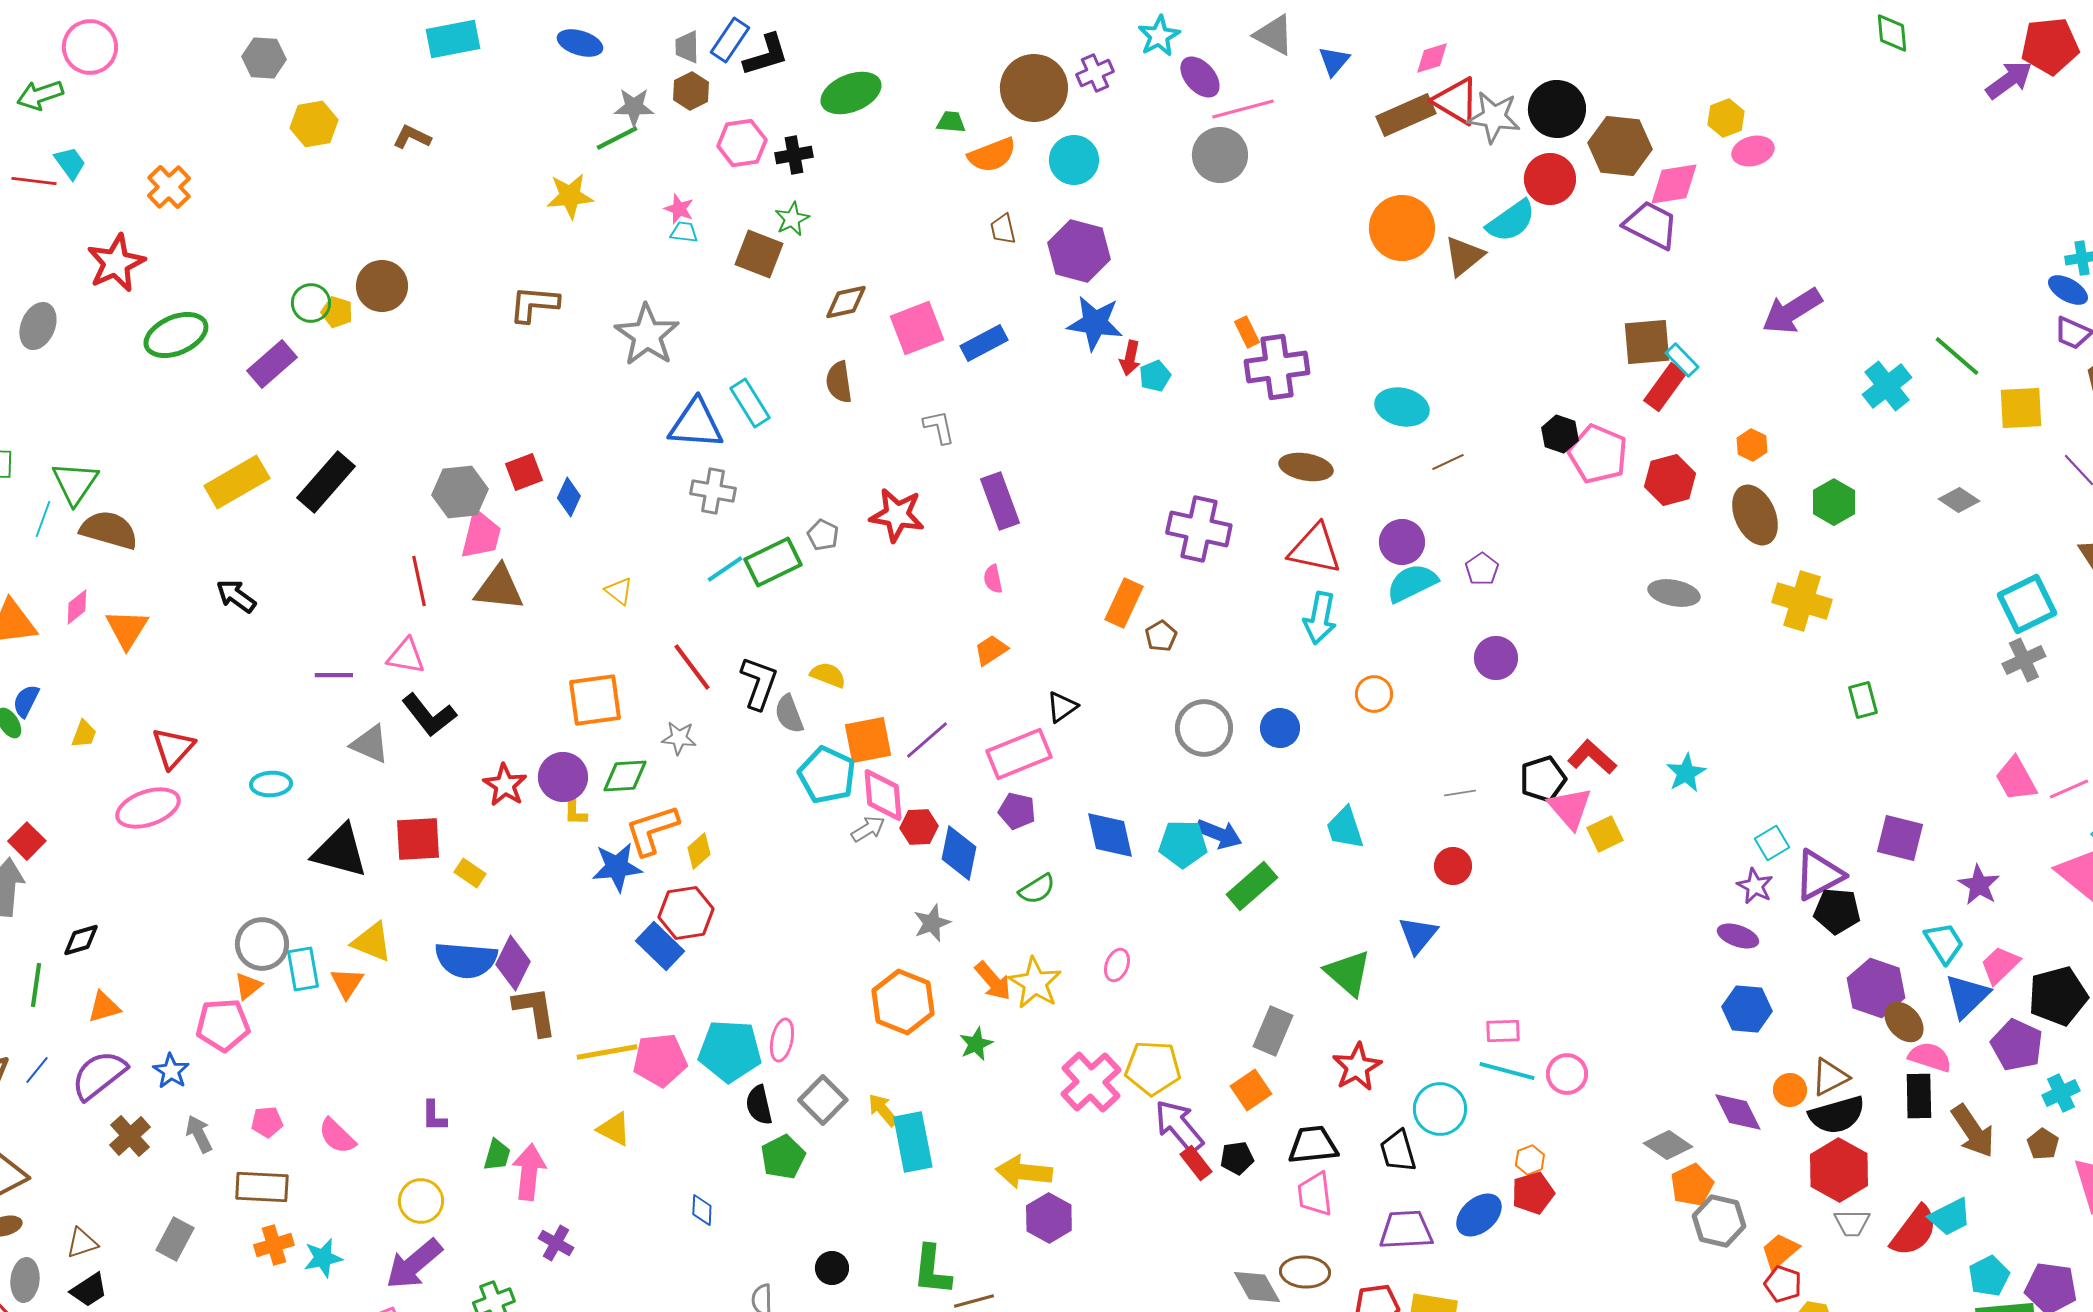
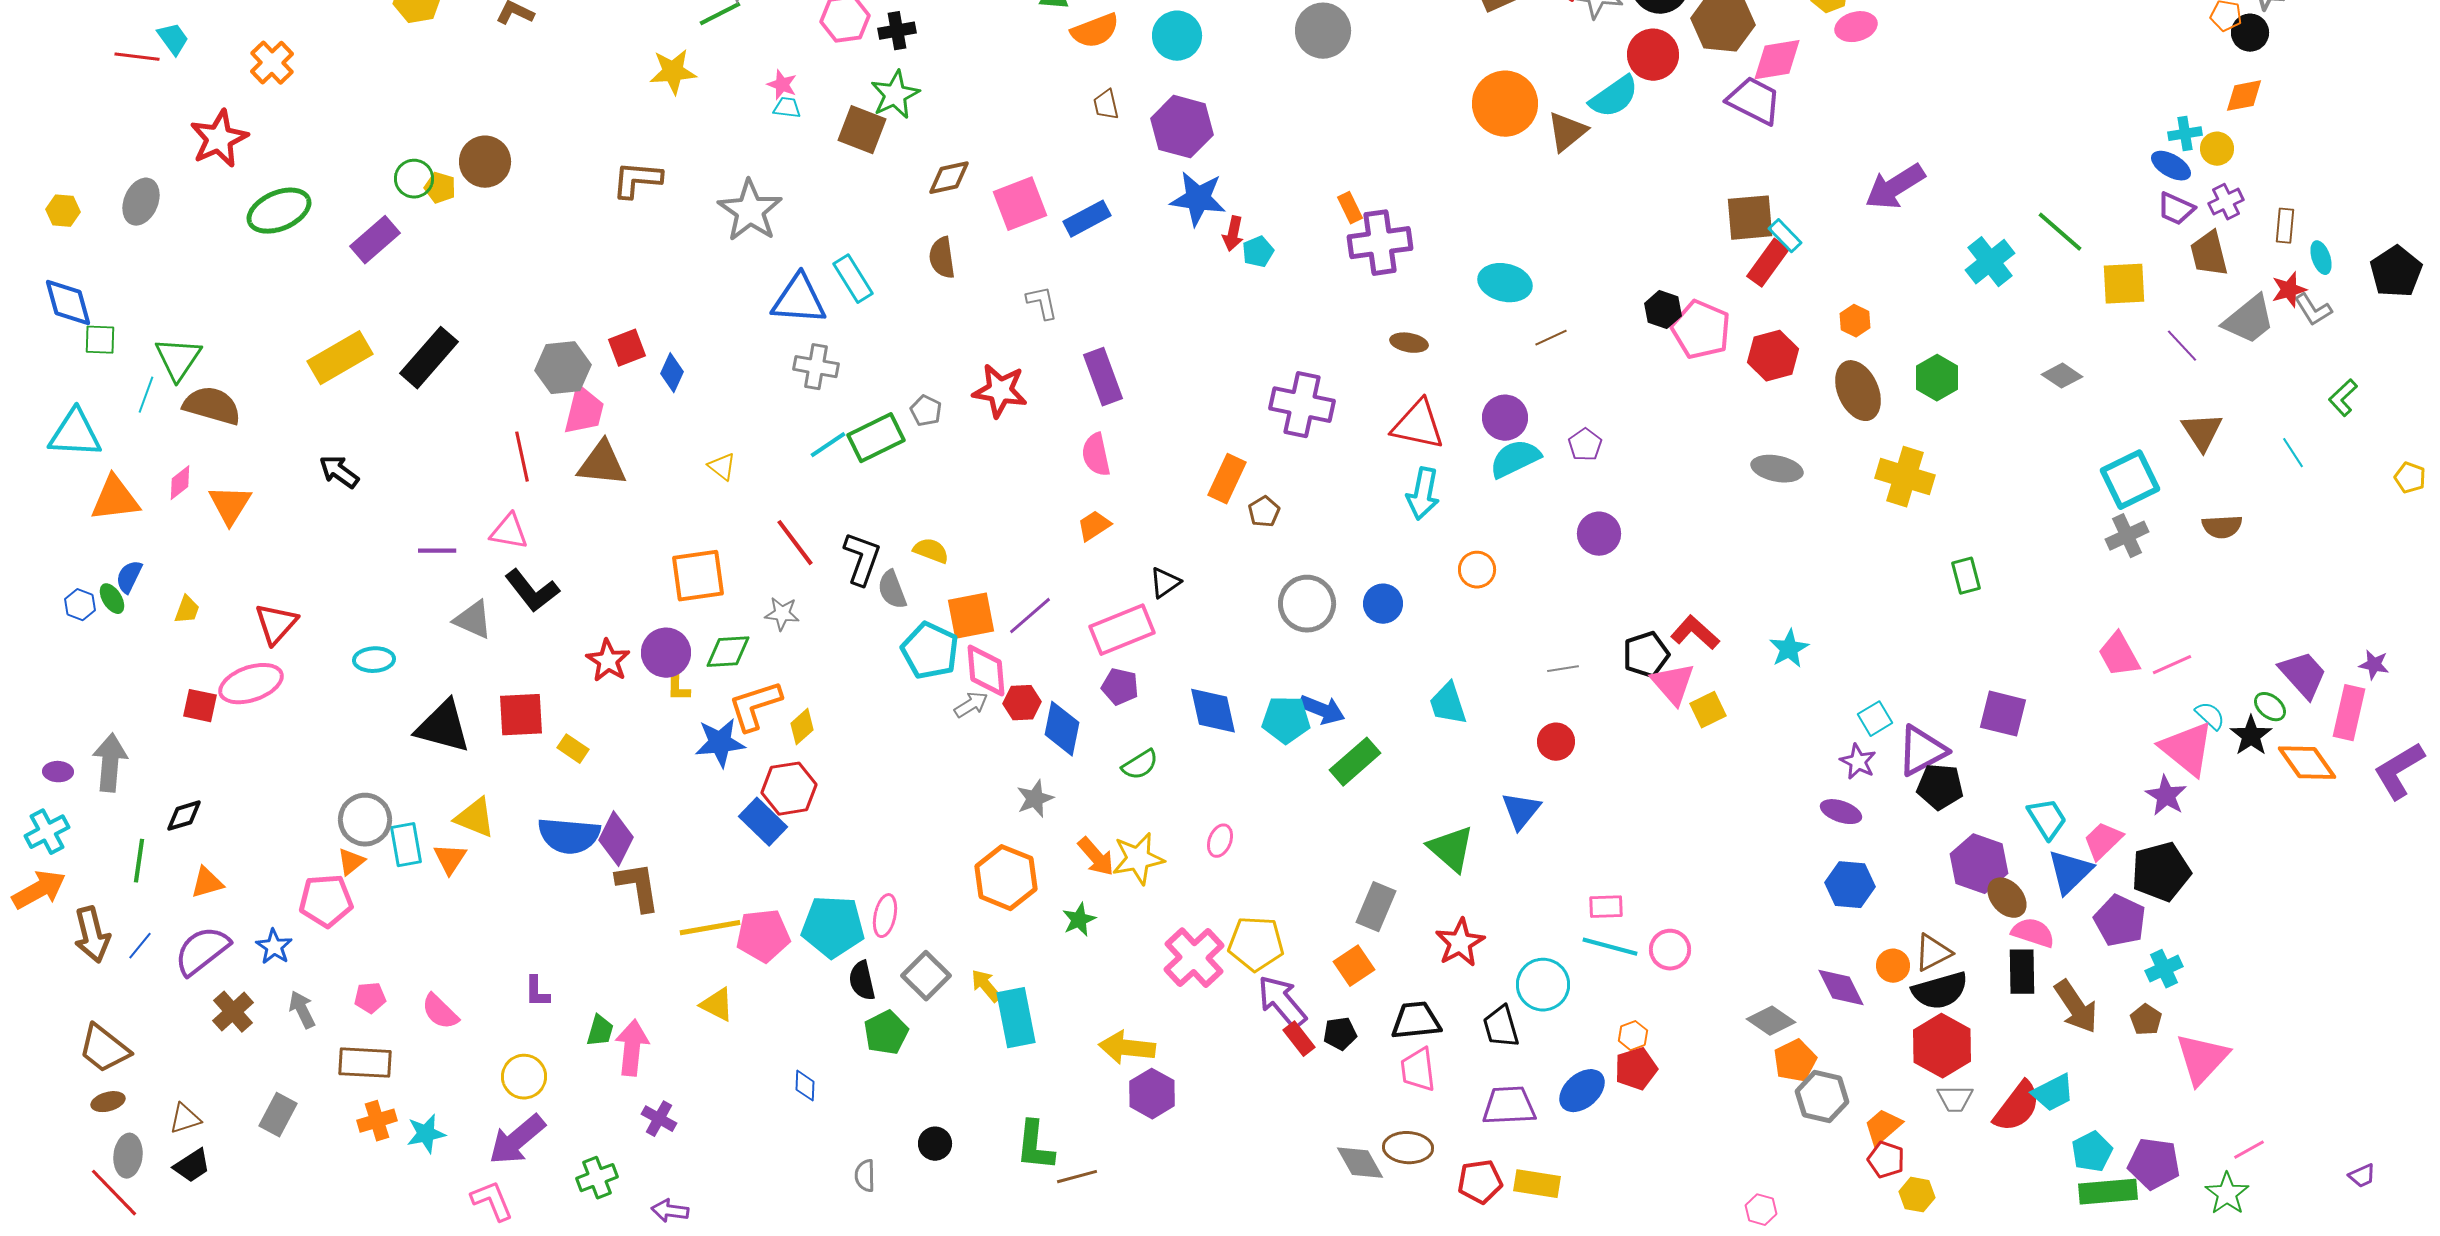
green star: (792, 219) -> (895, 95), size x1.4
brown ellipse: (1306, 467) -> (1409, 343), size x0.7
pink semicircle: (993, 579) -> (1096, 455), size x1.5
red square: (27, 841) -> (200, 706), moved, turned -33
purple star: (1979, 885) -> (2166, 796), moved
yellow star: (1035, 983) -> (1138, 859), turned 30

